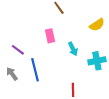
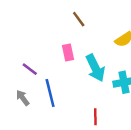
cyan arrow: (73, 49) -> (95, 68), size x1.6

